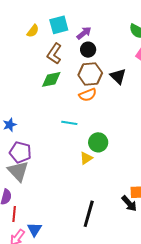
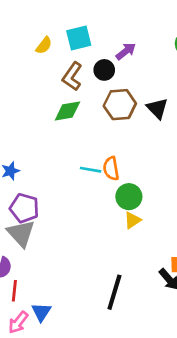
purple arrow: (84, 33) -> (126, 51), moved
black circle: (88, 50) -> (104, 70), moved
orange semicircle: (88, 95) -> (111, 168), moved, turned 102
yellow triangle: (86, 158) -> (132, 220), moved

